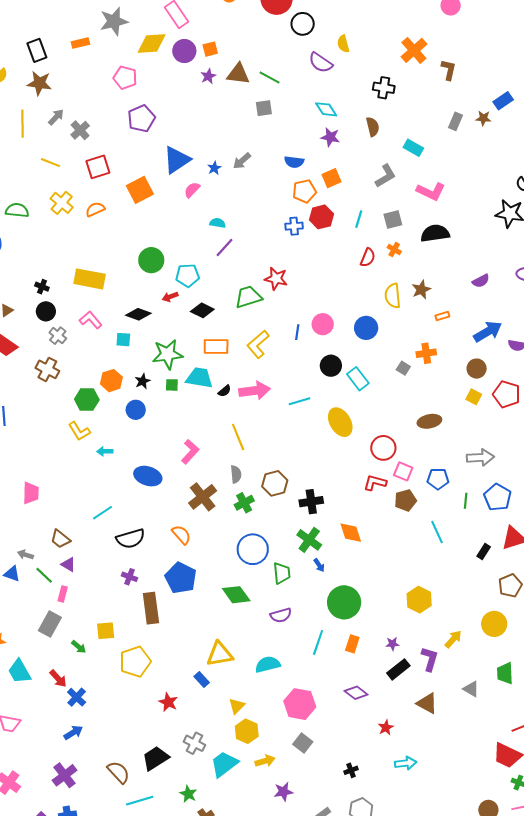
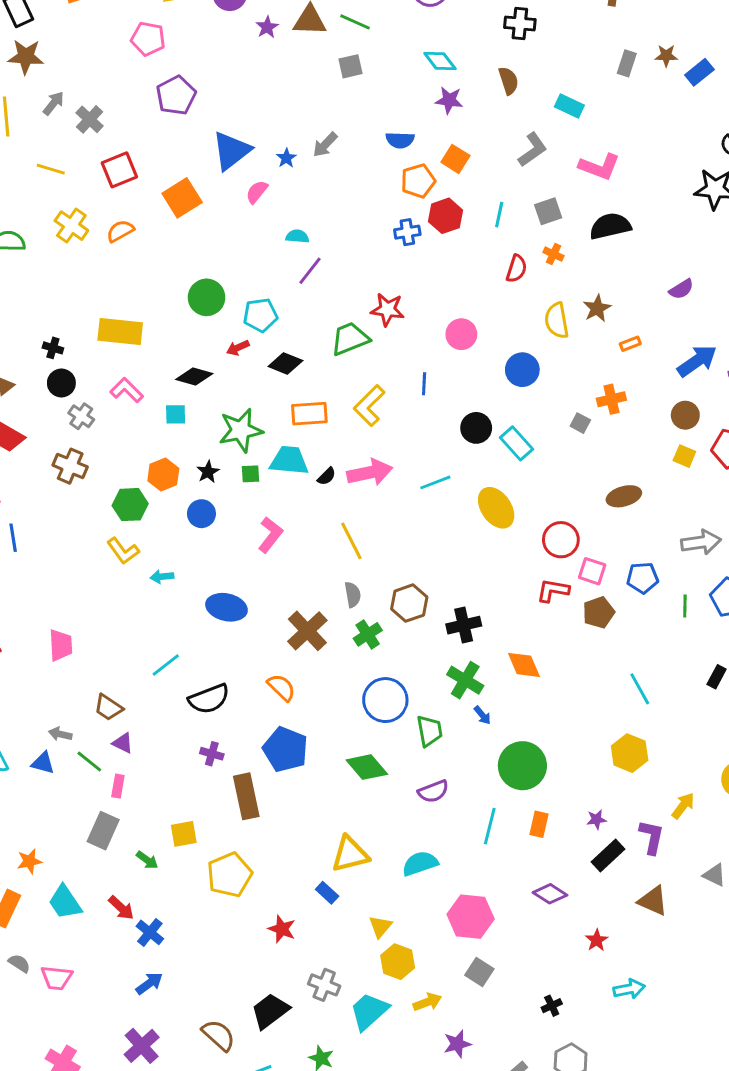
blue rectangle: (503, 101) -> (699, 72), moved
orange square: (331, 178) -> (455, 159), turned -30
pink circle: (323, 324) -> (461, 334), moved
pink L-shape: (190, 452) -> (270, 535), moved
cyan line: (437, 532) -> (640, 689), moved

